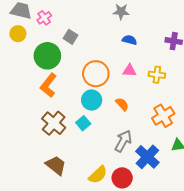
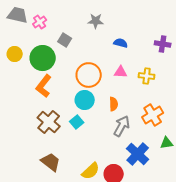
gray star: (121, 12) -> (96, 21), moved
yellow circle: (18, 34) -> (15, 54), moved
orange semicircle: (122, 104) -> (114, 104), turned 40
gray arrow: (123, 141) -> (122, 126), moved

